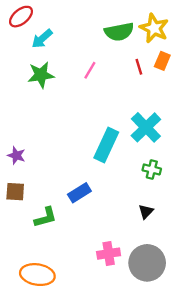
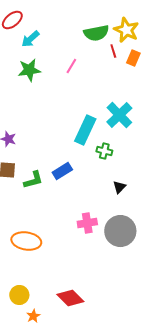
red line: (139, 67) -> (113, 51), moved
green cross: (152, 169) -> (104, 151), moved
green L-shape: (46, 217) -> (33, 180), moved

